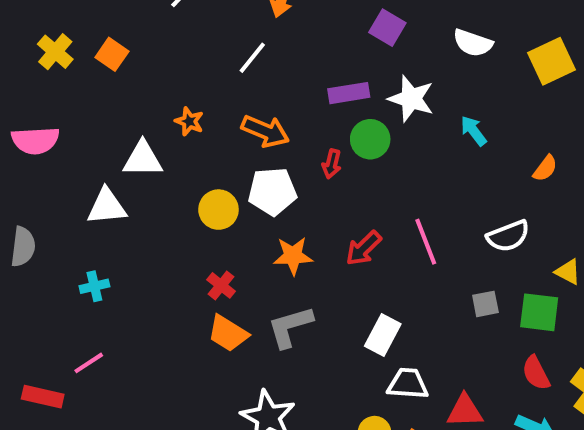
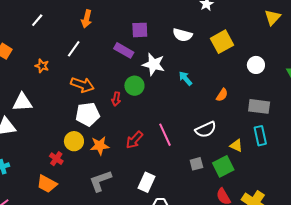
purple square: (387, 28) -> (140, 30), turned -30
purple rectangle: (349, 93) -> (124, 50), moved, turned 42
orange star: (189, 121) -> (42, 66), moved
yellow circle: (218, 210) -> (74, 141), moved
red cross: (221, 285) -> (56, 159), moved
green square: (539, 312) -> (223, 166), turned -30
orange trapezoid: (228, 333) -> (47, 184), moved

